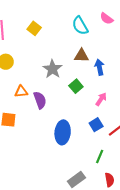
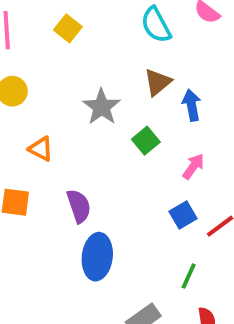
brown triangle: (81, 56) -> (158, 82), turned -42
orange triangle: (21, 92) -> (41, 149), turned 32
purple semicircle: (40, 100) -> (79, 206), moved
blue ellipse: (63, 132) -> (97, 257), moved

